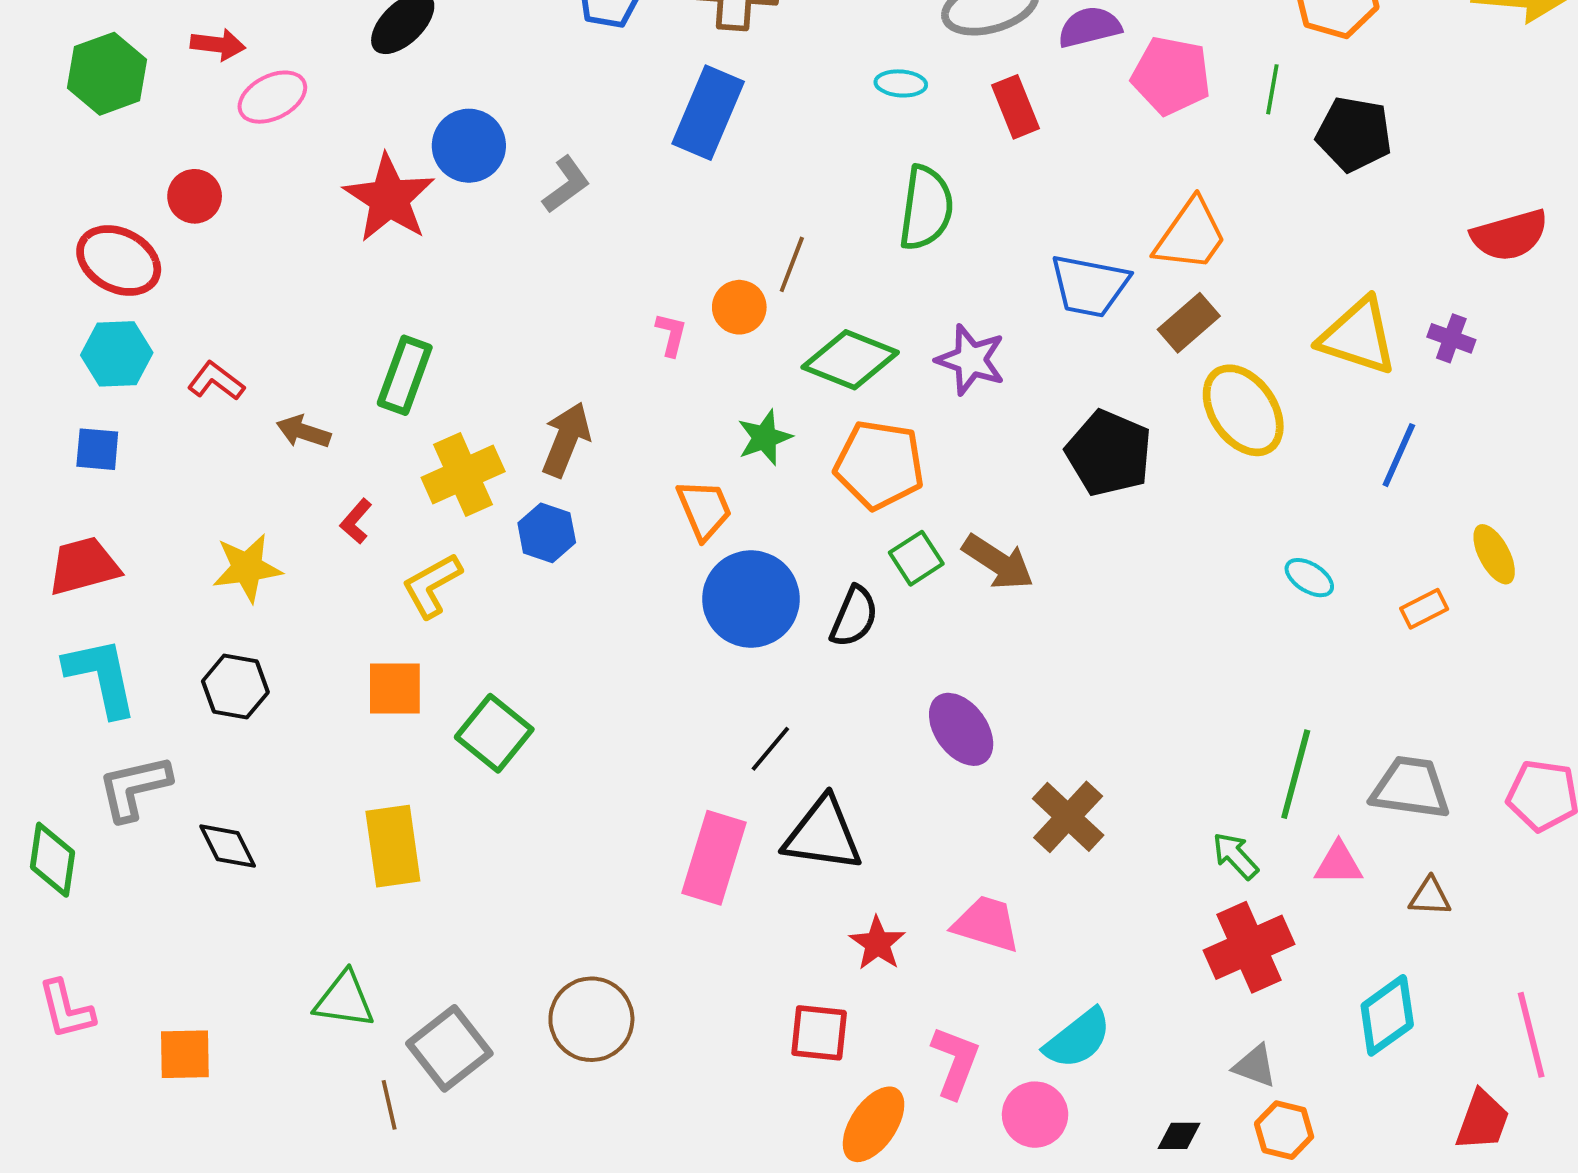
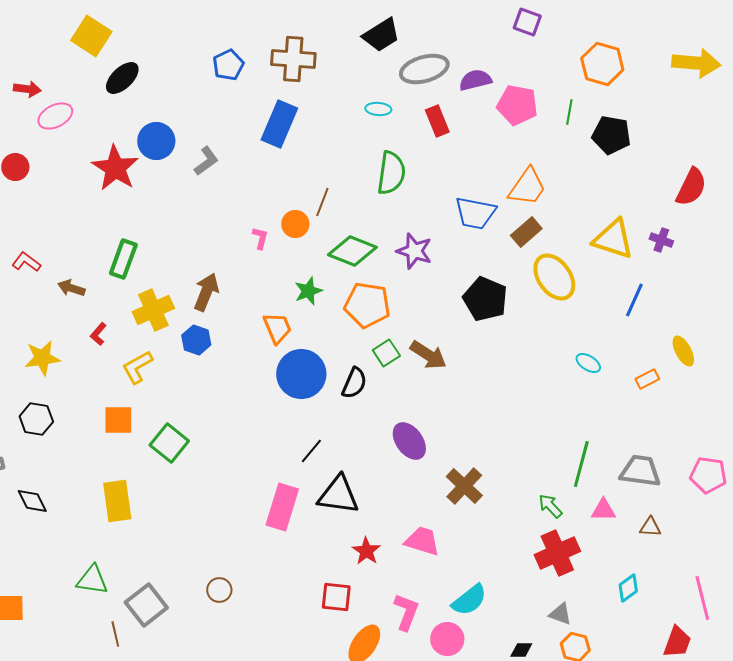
red semicircle: (1510, 235) -> (691, 187), turned -48
cyan diamond: (1387, 1015) -> (628, 588), size x0.7
brown circle: (591, 1019) -> (219, 590), size x0.6

